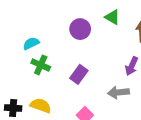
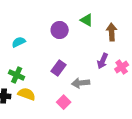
green cross: (41, 65) -> (17, 75), moved
gray arrow: (118, 92) -> (81, 83), moved

